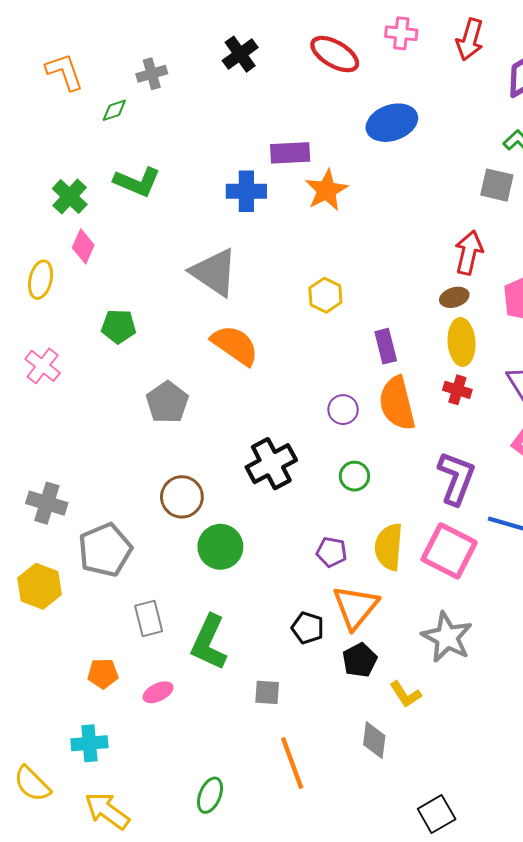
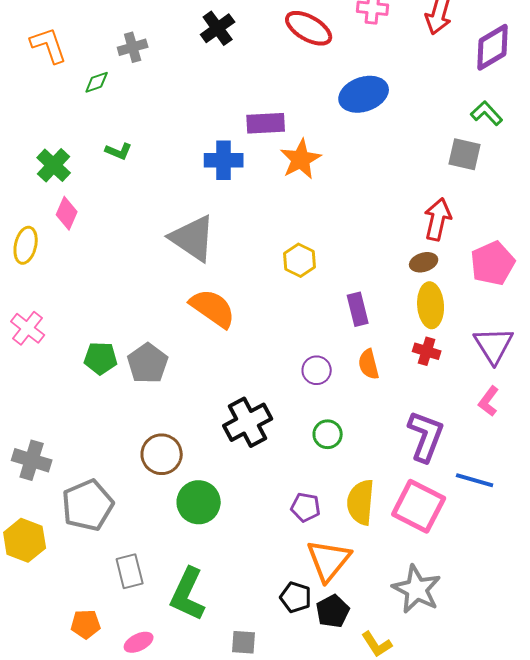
green L-shape: (137, 182) -> (119, 151), size x0.6
green pentagon: (119, 326) -> (101, 358), moved
orange semicircle: (397, 403) -> (369, 364), size x0.6
black pentagon: (308, 628) -> (296, 597), moved

